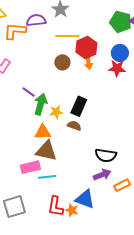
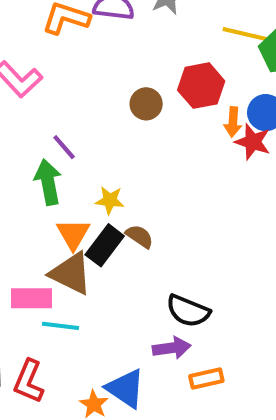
yellow line: (67, 36) -> (247, 34), moved
orange arrow: (89, 62) -> (233, 122), moved
green arrow: (41, 104) -> (48, 182), moved, turned -40
black rectangle: (79, 106) -> (105, 245), moved
orange triangle: (43, 132) -> (73, 234), turned 48
red L-shape: (55, 206) -> (29, 381), moved

